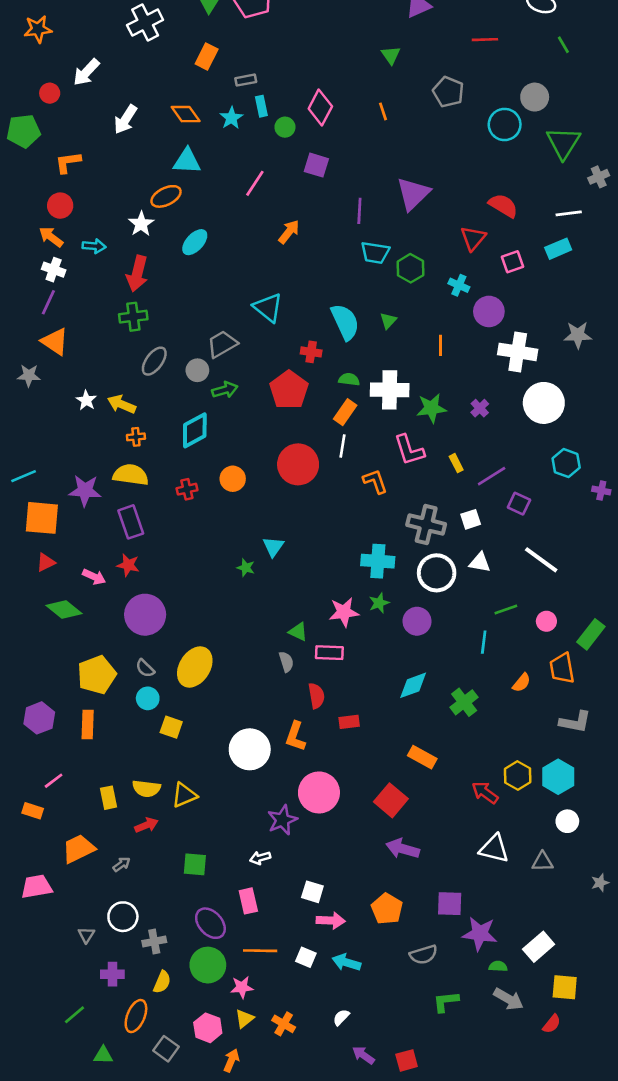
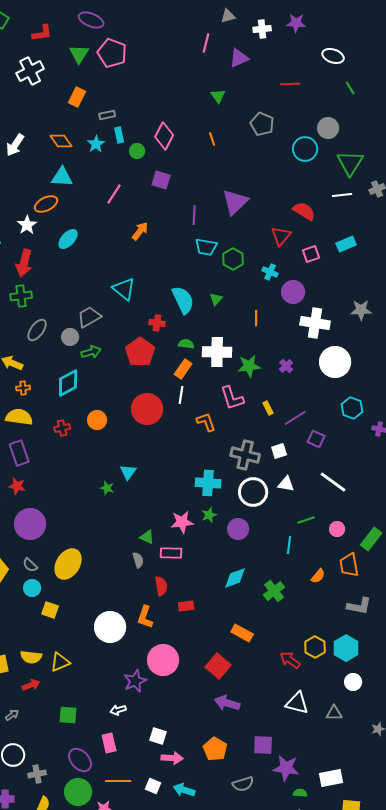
white line: (569, 213) -> (342, 195), moved
white rectangle: (539, 947) -> (331, 778), turned 30

